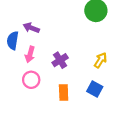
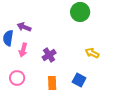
yellow arrow: (101, 60) -> (92, 53), moved, turned -96
pink circle: (31, 80) -> (17, 78), moved

